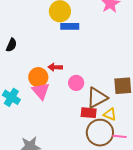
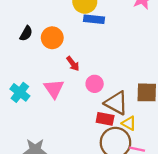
red arrow: (55, 67) -> (73, 64), turned -136
orange circle: (38, 77) -> (52, 38), moved
brown triangle: (97, 98) -> (116, 103), turned 50

